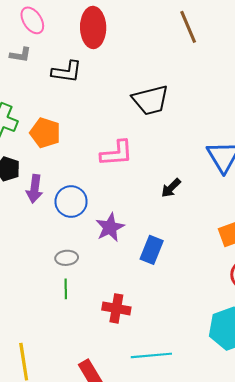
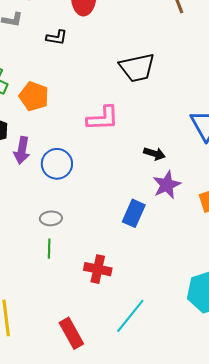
black L-shape: (67, 72) -> (57, 37), size x0.7
black arrow: (171, 188) -> (154, 154), turned -120
purple star: (110, 227) -> (167, 185), moved
cyan line: (151, 355) -> (130, 316), turned -48

